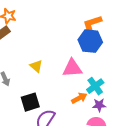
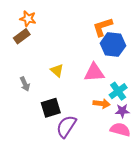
orange L-shape: (92, 24) -> (103, 27), moved
orange arrow: (79, 98) -> (102, 104), turned 35

